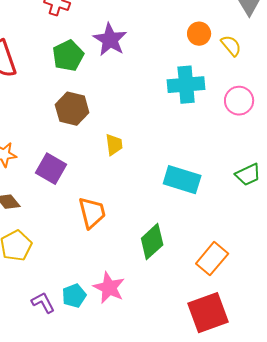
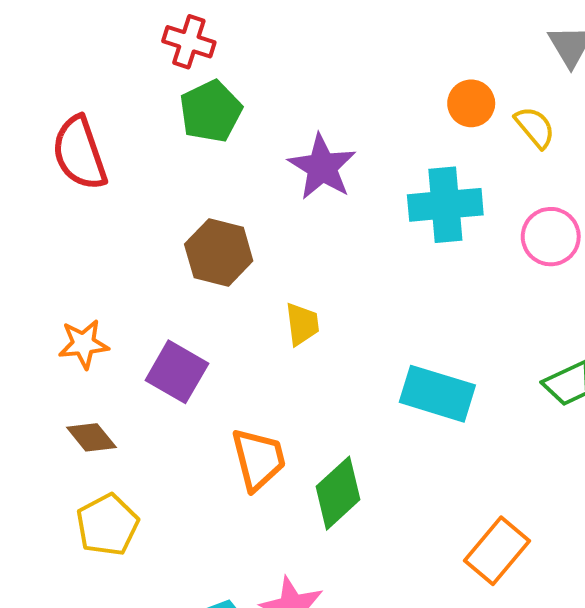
purple star: (110, 40) -> (322, 167), moved
green pentagon: (68, 56) -> (211, 111), moved
green diamond: (152, 242) -> (338, 493), moved

